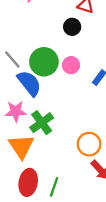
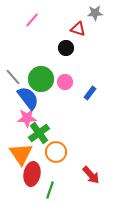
pink star: (16, 111) -> (27, 118), moved
orange circle: (89, 144) -> (56, 152), moved
red ellipse: (28, 182) -> (32, 174), moved

